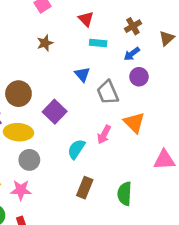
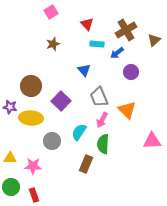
brown cross: (133, 26) -> (126, 30), size x1.5
blue arrow: (132, 54) -> (117, 53), moved
gray trapezoid: (108, 92) -> (99, 97), moved
gray circle: (29, 160) -> (52, 141), moved
green semicircle: (125, 194) -> (103, 144), moved

